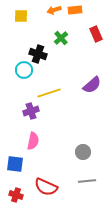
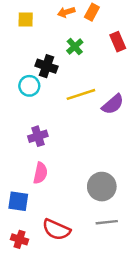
orange rectangle: (75, 10) -> (92, 12), turned -56
yellow line: (49, 93) -> (81, 94), moved
gray circle: (83, 152) -> (102, 187), size x1.5

